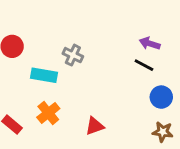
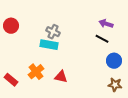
cyan rectangle: (44, 75) -> (49, 45), moved
red triangle: (95, 126) -> (61, 77), moved, turned 32

